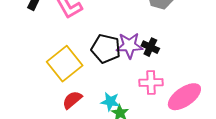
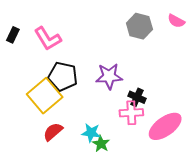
black cross: (150, 47) -> (137, 97), moved
black pentagon: (106, 49) -> (63, 76), moved

